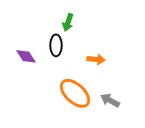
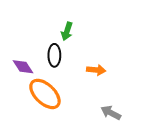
orange ellipse: (75, 93) -> (45, 94), moved

